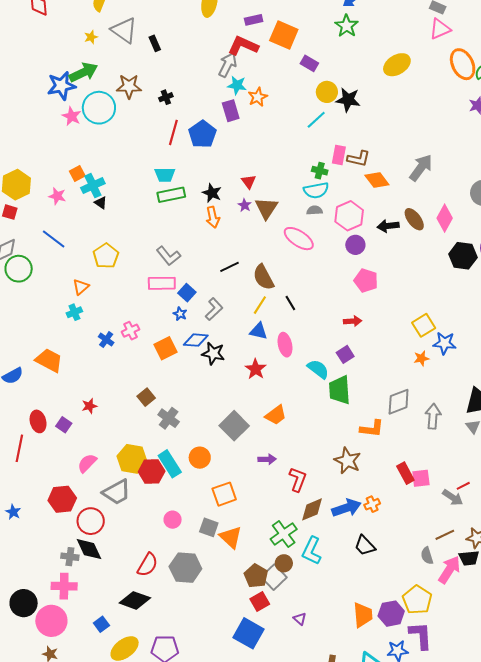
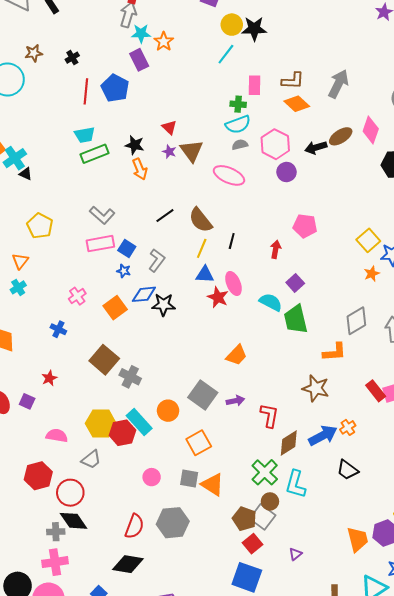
brown star: (129, 86) -> (34, 53), size x0.7
brown L-shape: (359, 159) -> (293, 81), moved
brown ellipse: (414, 219) -> (341, 136), turned -75
pink pentagon: (366, 281) -> (305, 226), moved
black line: (290, 303) -> (232, 241), turned 56
red arrow: (353, 321) -> (276, 249), moved, turned -66
blue cross: (106, 340) -> (58, 329), moved
red star: (256, 369) -> (218, 297), moved
brown square: (146, 397) -> (104, 360), size x1.6
gray square: (234, 426) -> (203, 395), moved
pink semicircle: (87, 463) -> (57, 436), turned 65
gray trapezoid: (117, 492) -> (91, 459), size x0.7
purple triangle: (300, 619) -> (295, 554), turned 48

